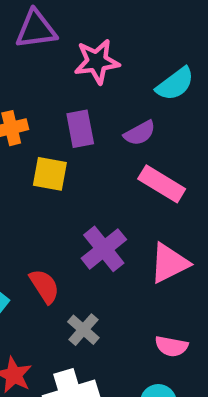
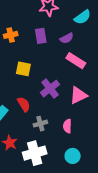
yellow square: (50, 174) -> (23, 69), moved
gray cross: (83, 330) -> (40, 124), turned 32
pink semicircle: (171, 346) -> (67, 126), moved, turned 80

